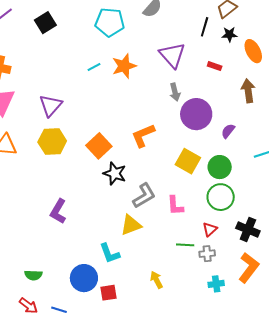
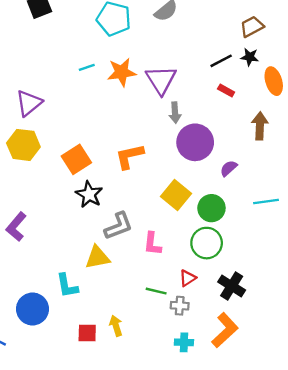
black line: (205, 27) -> (221, 61), moved, turned 36
purple triangle: (172, 55) -> (161, 80), moved
red square: (109, 293) -> (87, 333), moved

